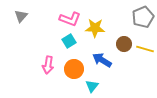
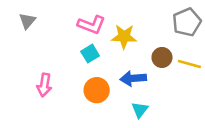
blue arrow: (102, 60) -> (133, 78), turned -36
pink arrow: (48, 65) -> (44, 85), moved
cyan triangle: (92, 86) -> (140, 110), moved

